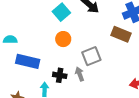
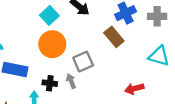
brown rectangle: (121, 34) -> (114, 37), turned 30
orange circle: (63, 39) -> (52, 44), size x1.6

